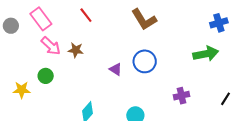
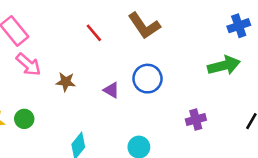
red line: (86, 15) -> (94, 33), moved
brown star: (76, 50) -> (66, 82), moved
green circle: (46, 76) -> (24, 119), moved

